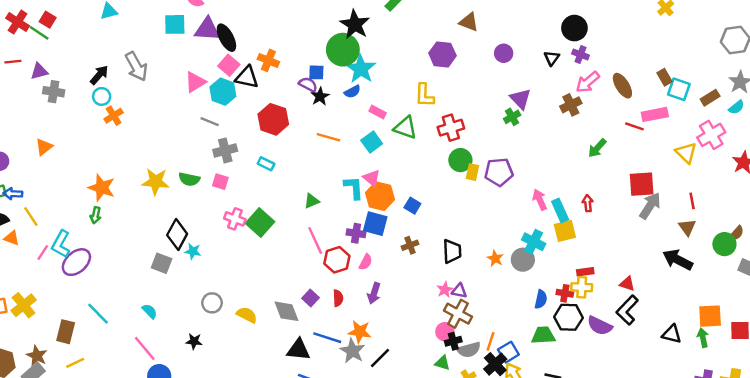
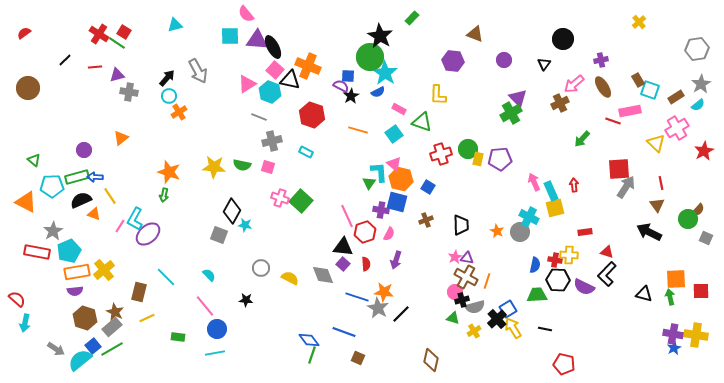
purple cross: (580, 54) -> (601, 60), moved, turned -32
orange cross: (268, 60) -> (308, 66), size x1.4
green cross: (512, 117) -> (511, 113), size x1.5
red cross: (451, 128) -> (441, 154), moved
green triangle: (312, 201) -> (369, 183), moved, turned -32
red rectangle: (585, 272) -> (585, 232), moved
orange line: (490, 341) -> (487, 281), moved
black triangle: (298, 350) -> (343, 247), moved

